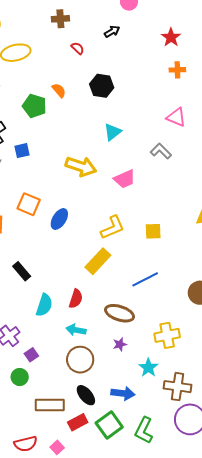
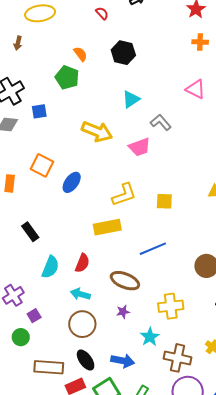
green pentagon: (34, 106) -> (67, 77), moved
gray L-shape: (161, 151) -> (161, 122), moved
yellow rectangle: (98, 261) -> (107, 227), turned 32

